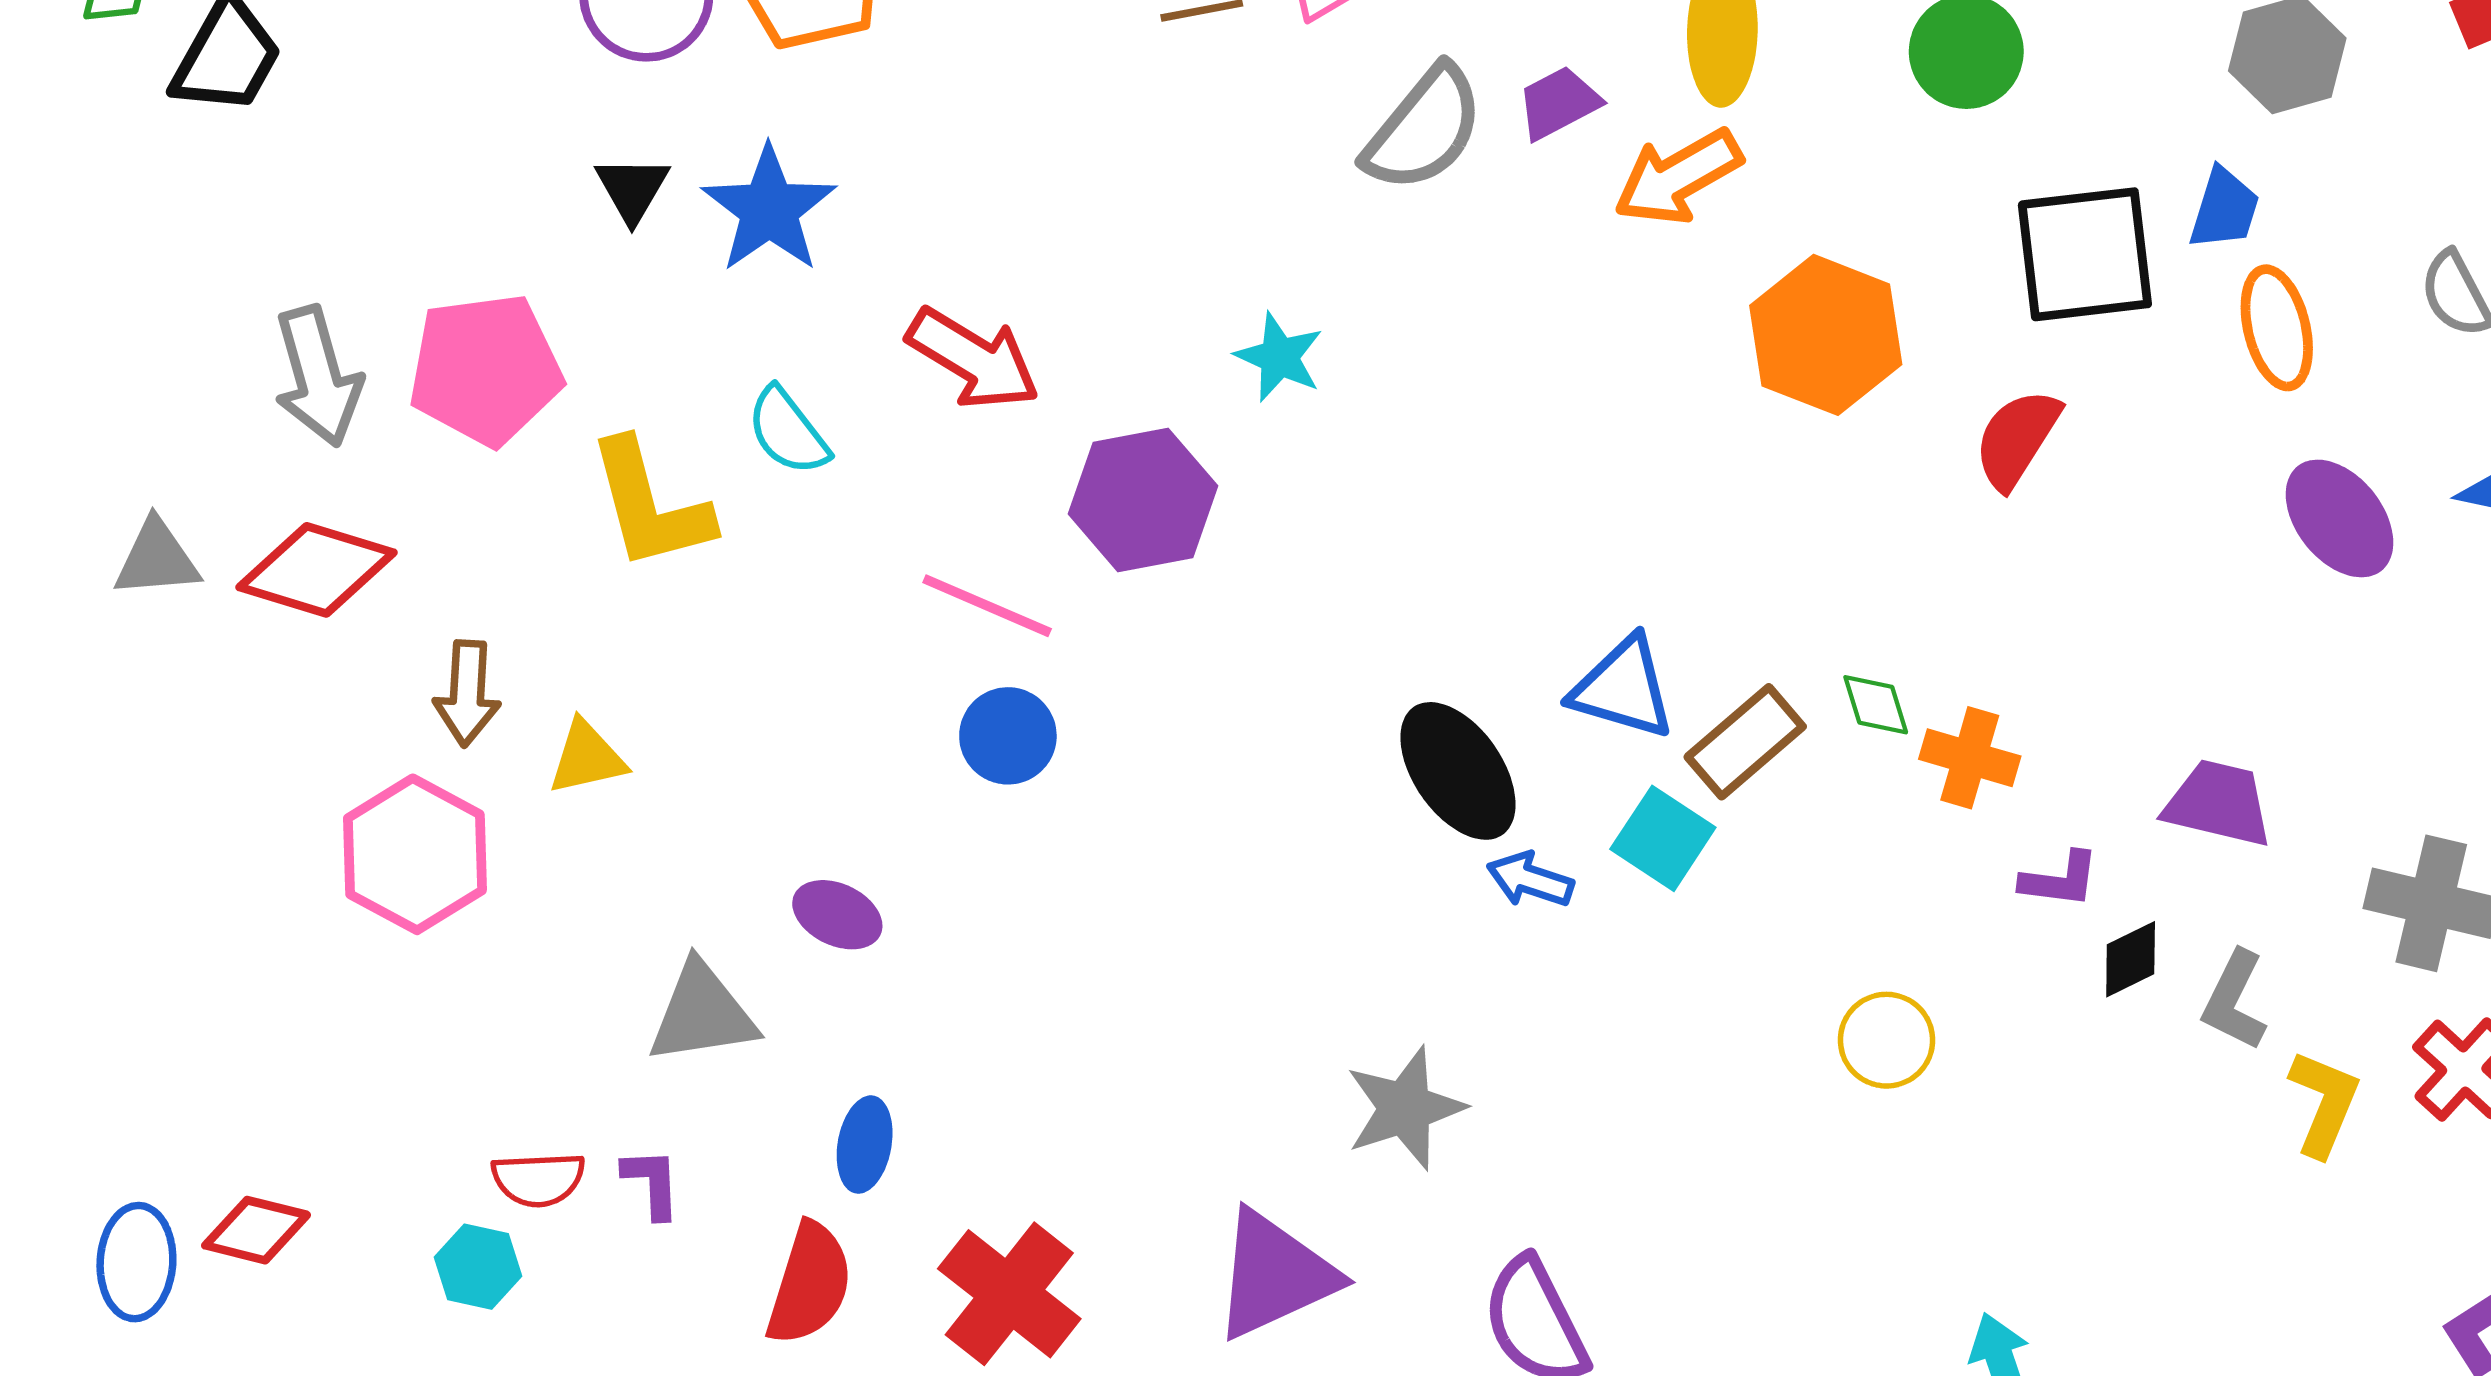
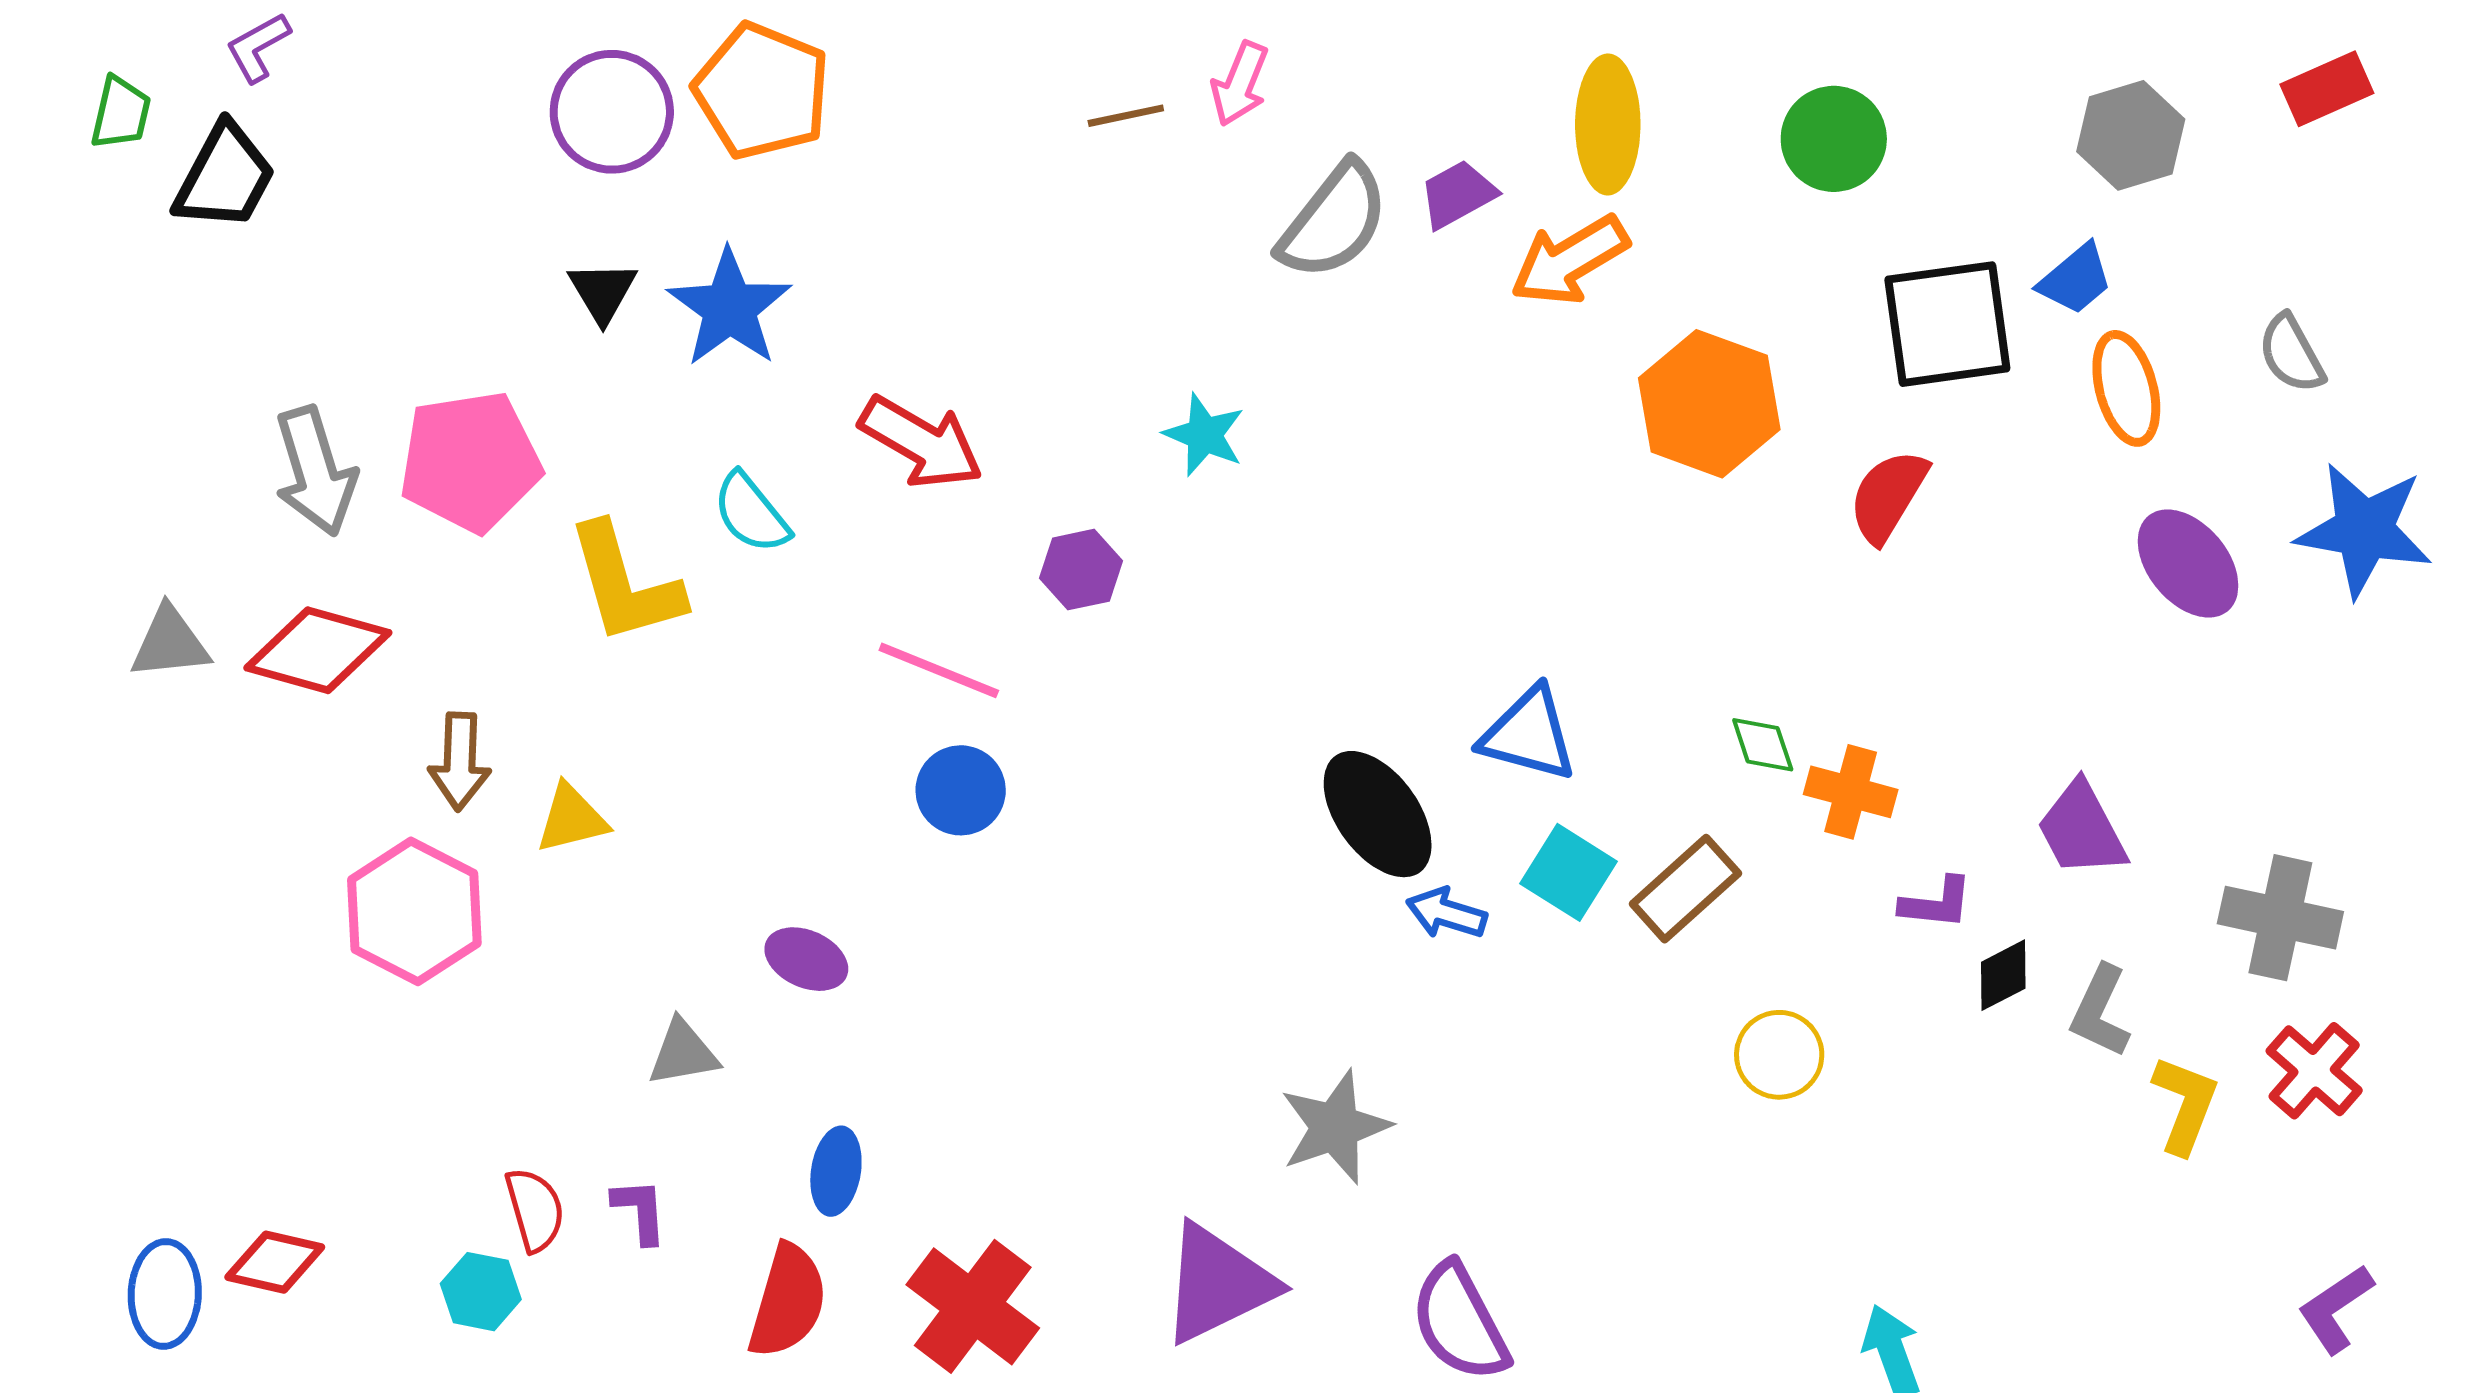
blue trapezoid: (2224, 209) -> (2076, 279), turned 34
purple hexagon: (1143, 500) -> (1081, 570), size x0.6
brown rectangle: (1745, 742) -> (1685, 889), moved
purple trapezoid: (2218, 803) -> (2082, 829), turned -130
gray triangle: (702, 1013) -> (683, 1053), size x0.7
red semicircle: (538, 1179) -> (535, 1210), turned -102

